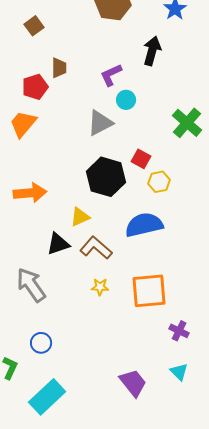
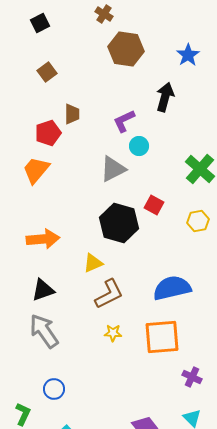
yellow hexagon: (159, 182) -> (198, 221), moved
blue semicircle: (144, 225) -> (172, 288), moved
black triangle: (58, 244) -> (43, 290), moved
brown L-shape: (96, 248) -> (109, 294), turned 112

